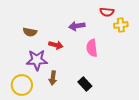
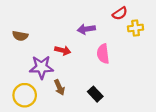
red semicircle: (107, 12) -> (120, 13), turned -40
brown semicircle: (30, 32) -> (20, 36), moved
brown arrow: (53, 78) -> (59, 87), turned -32

